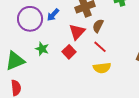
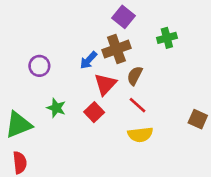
blue arrow: (53, 15) -> (88, 60), moved
purple circle: (30, 19) -> (39, 66), size x0.6

